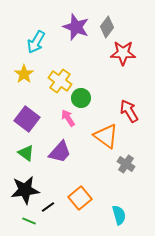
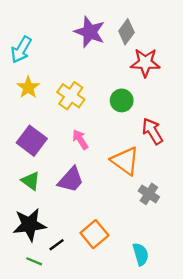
cyan arrow: (36, 42) -> (21, 50), moved
green circle: (81, 98) -> (122, 100), moved

